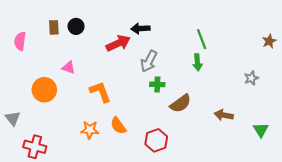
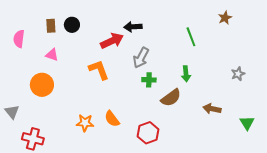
brown star: (269, 41) -> (225, 18), moved
green arrow: (197, 62) -> (186, 74), moved
pink triangle: (69, 68) -> (52, 55), moved
orange L-shape: (100, 92) -> (99, 70), moved

